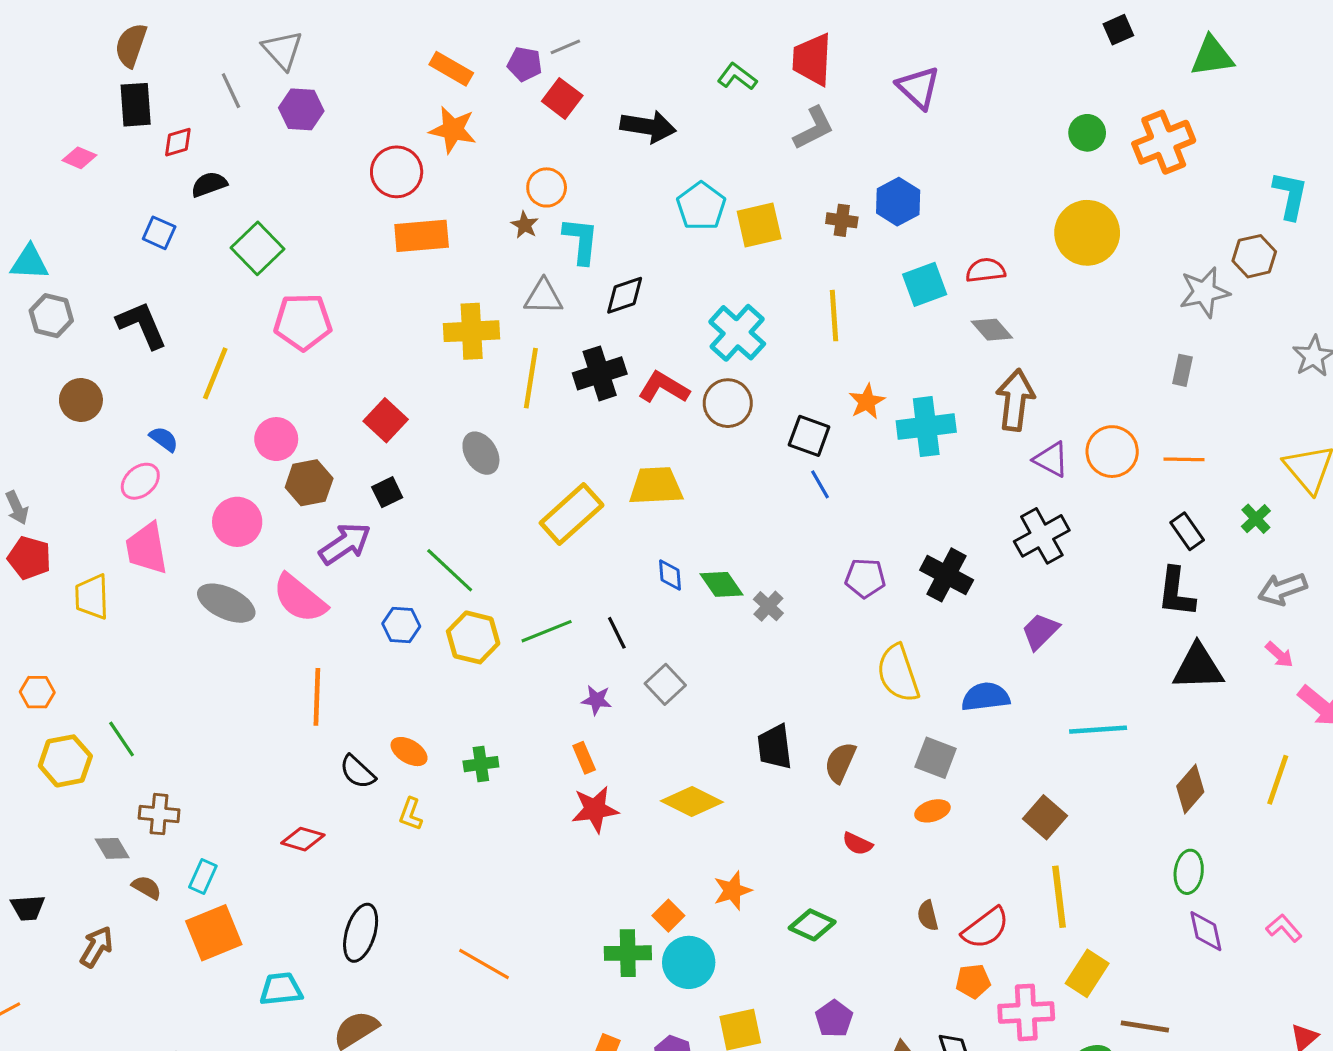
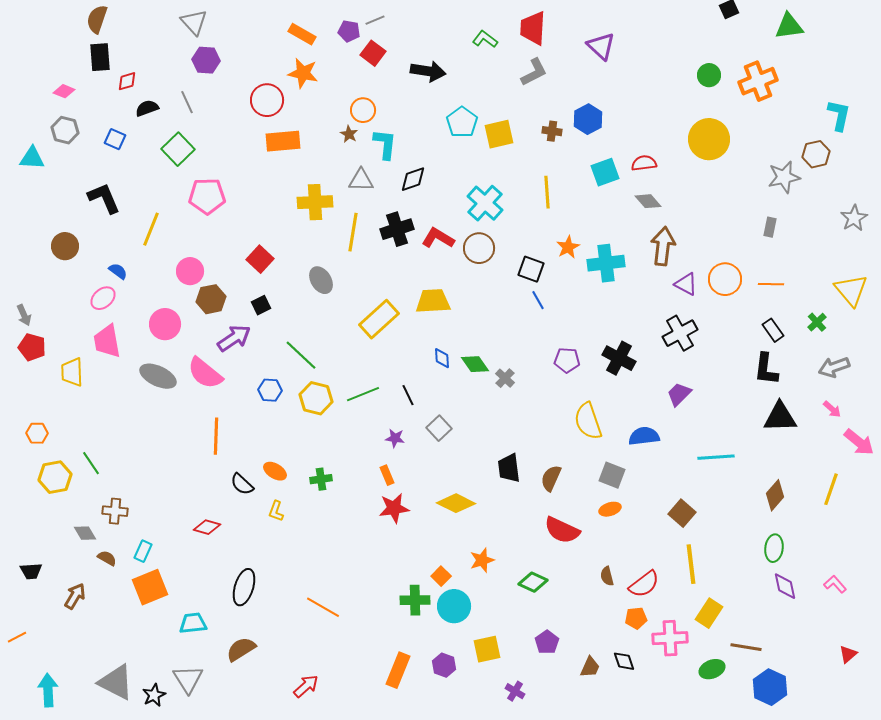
gray line: (231, 91) -> (187, 102), moved
gray hexagon: (51, 316) -> (65, 130), moved
red semicircle: (857, 844) -> (562, 530), size x1.8

